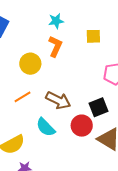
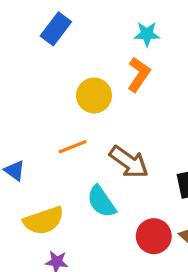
red circle: (82, 126) -> (154, 236), moved

